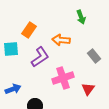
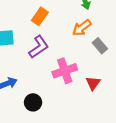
orange rectangle: (29, 30) -> (40, 16), moved
orange arrow: (61, 40) -> (82, 28), moved, turned -42

